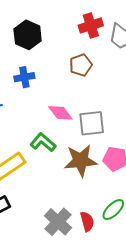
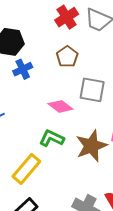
blue cross: (24, 77) -> (23, 69), moved
gray square: (92, 123) -> (92, 90), moved, turned 32

